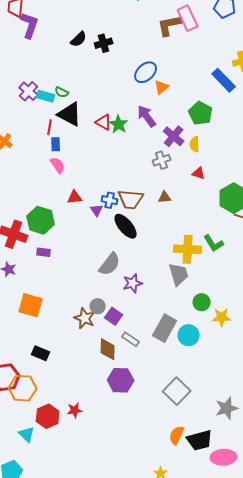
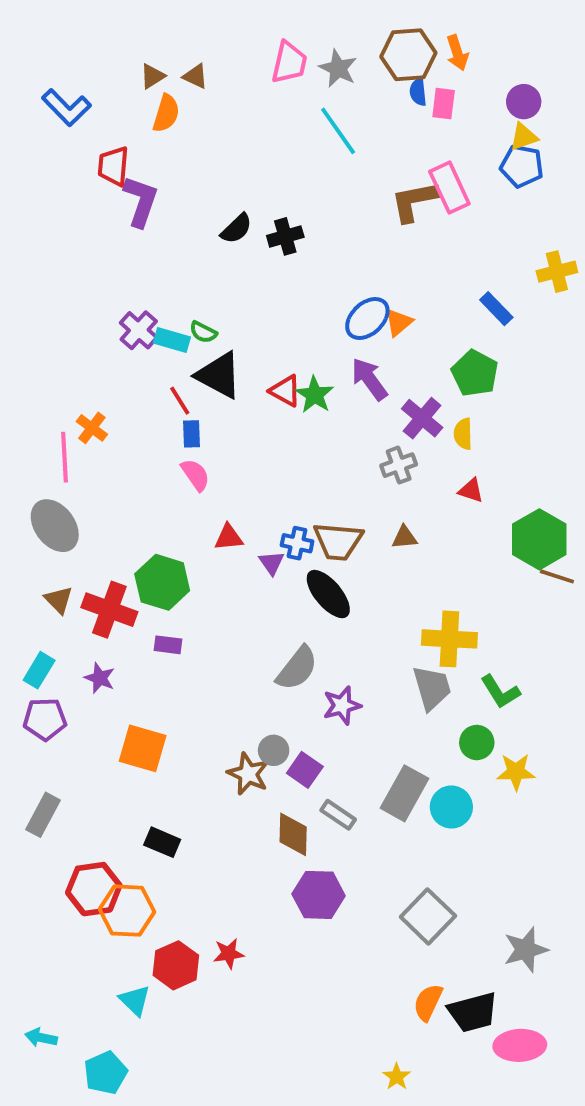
blue ellipse: (146, 72) -> (367, 319), moved
blue rectangle: (224, 80) -> (496, 309), moved, size x0.7
red line: (50, 127) -> (180, 401), turned -42
green L-shape: (214, 243) -> (500, 692), moved

